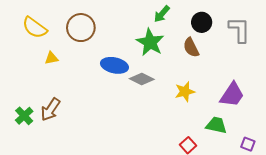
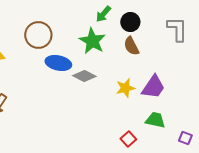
black circle: (202, 22) -> (130, 22), moved
brown circle: (81, 28) -> (38, 35), moved
purple trapezoid: (232, 95) -> (153, 87), moved

